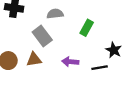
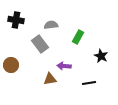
brown triangle: (34, 59) -> (50, 79), moved
black line: (100, 68) -> (89, 83), moved

